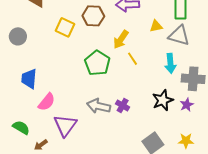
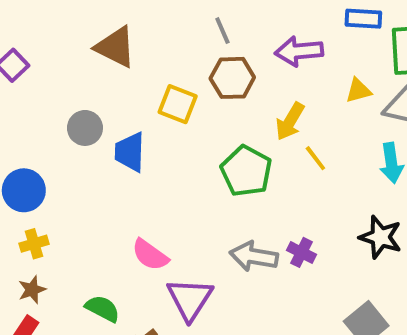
blue trapezoid: (29, 79) -> (130, 152), moved
black star: (163, 100) -> (381, 237), turned -30
pink semicircle: (47, 102) -> (150, 255), turned 90

